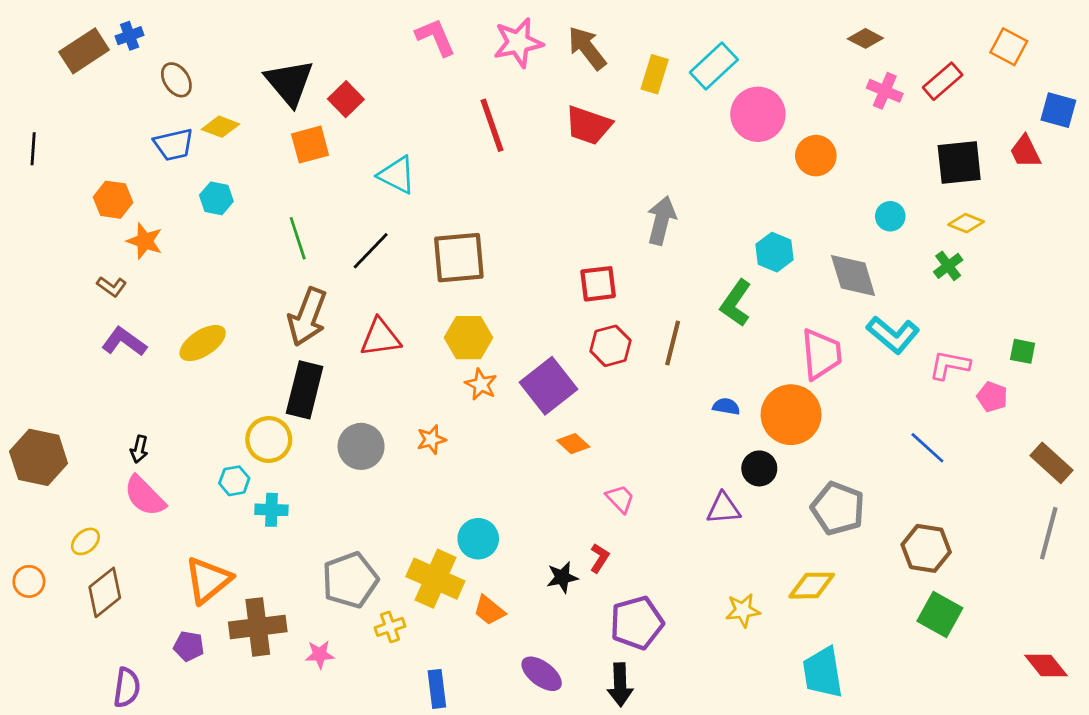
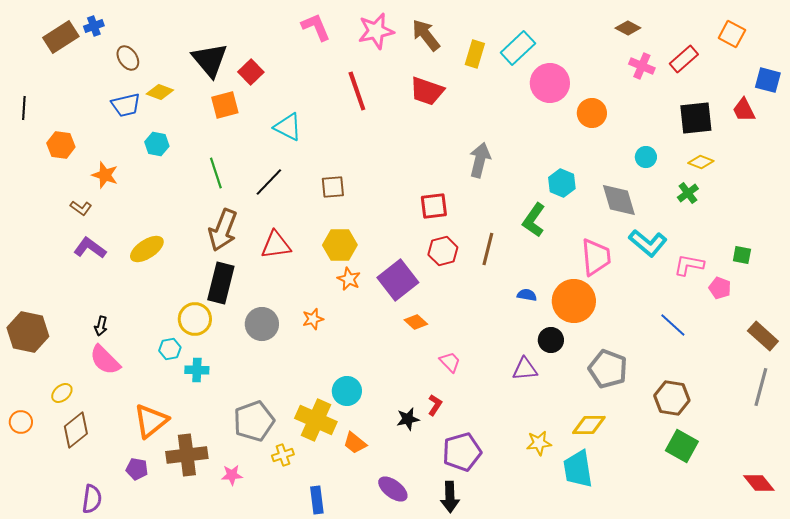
orange hexagon: (113, 200) -> (61, 145), moved
brown square: (459, 258) -> (333, 187), size x0.6
cyan trapezoid: (823, 672) -> (578, 469), moved

